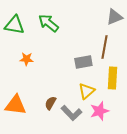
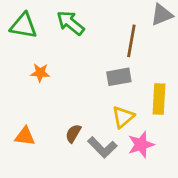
brown line: (104, 47) -> (131, 41), moved
orange triangle: (15, 105) -> (25, 136), size x0.7

